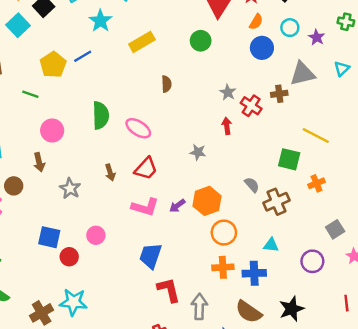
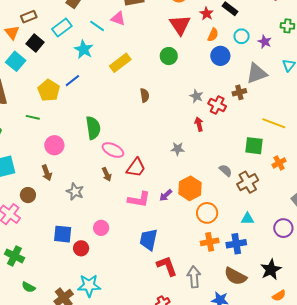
pink ellipse: (138, 128) -> (113, 150), moved

